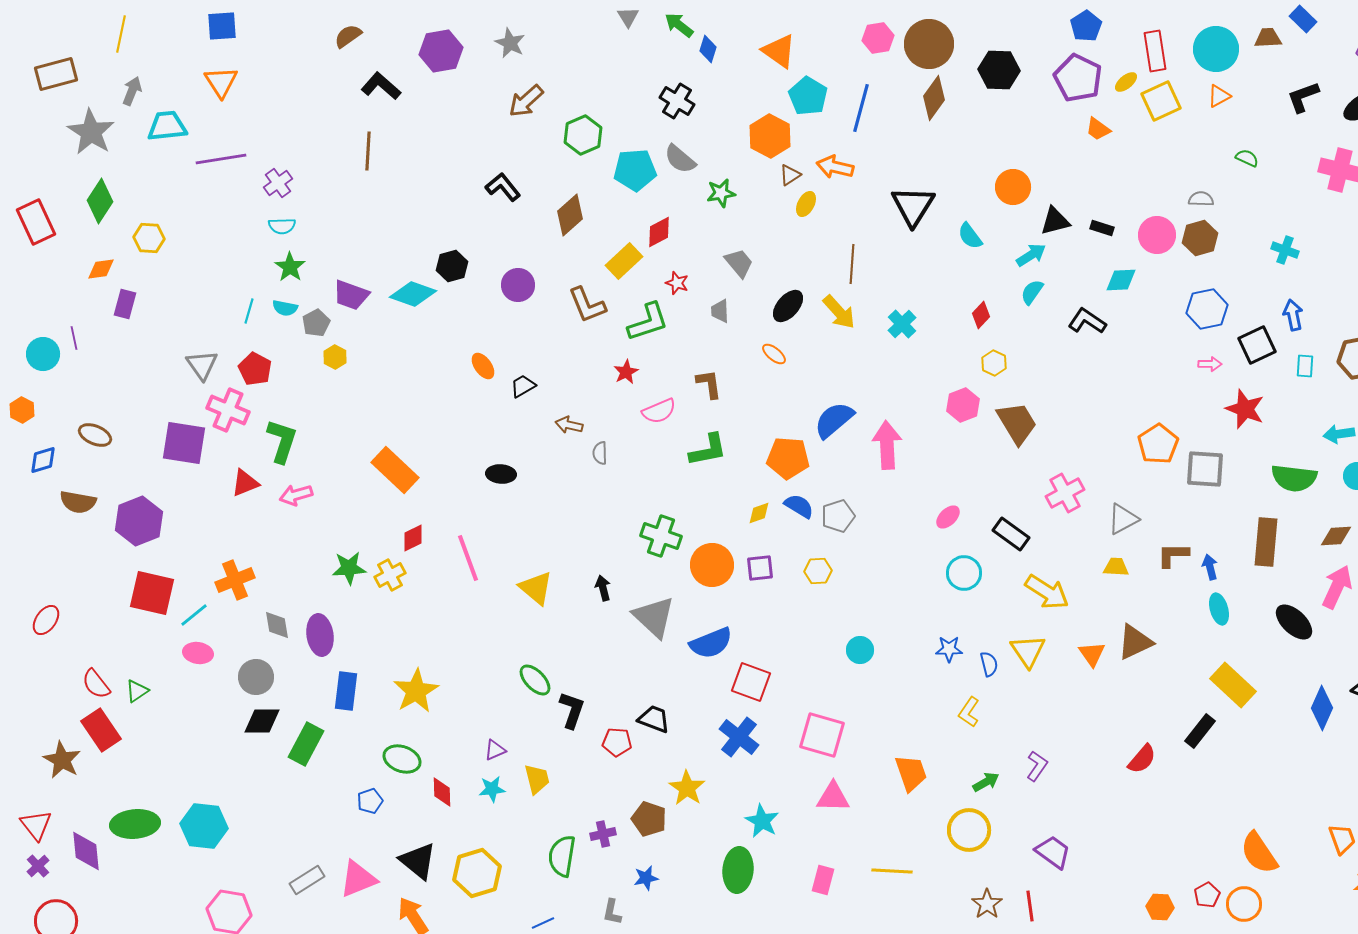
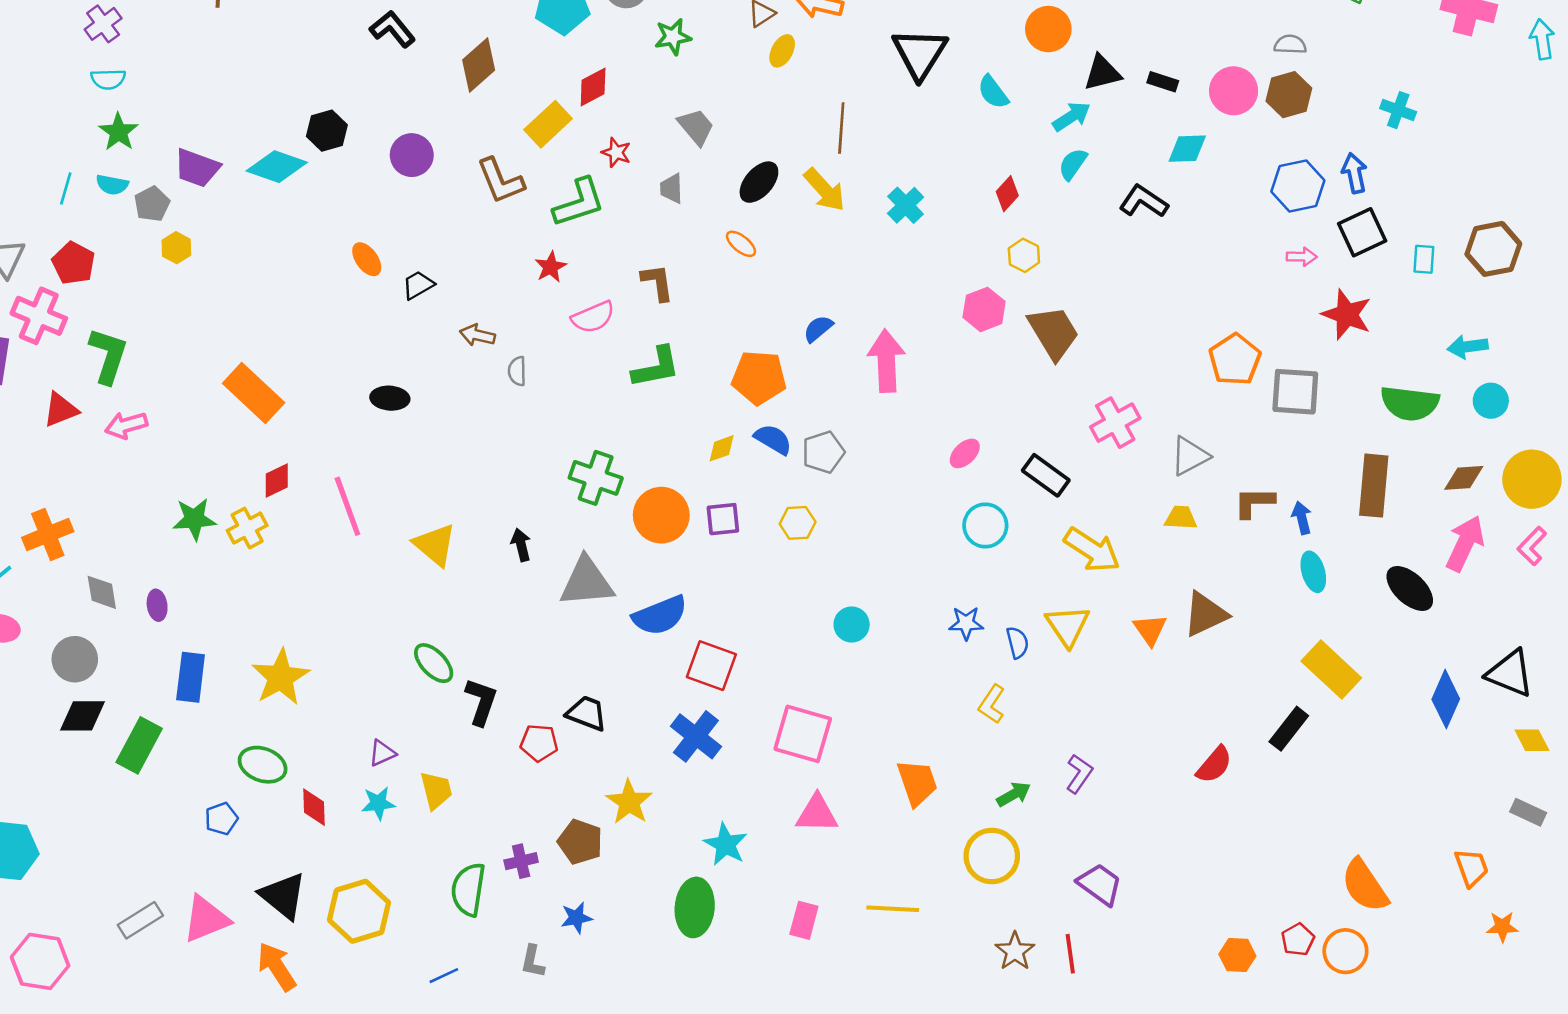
blue arrow: (1293, 315) -> (1354, 173), moved
blue semicircle: (834, 420) -> (818, 329), size x0.6
gray triangle: (654, 617) -> (587, 582), turned -48
purple ellipse: (320, 635) -> (157, 605), size x0.6

